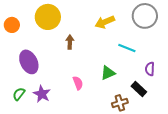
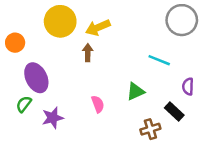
yellow arrow: (105, 22) -> (98, 28), moved
orange circle: (12, 25) -> (15, 43), moved
green semicircle: (19, 94) -> (24, 104), moved
purple star: (42, 94) -> (53, 118), turned 30

